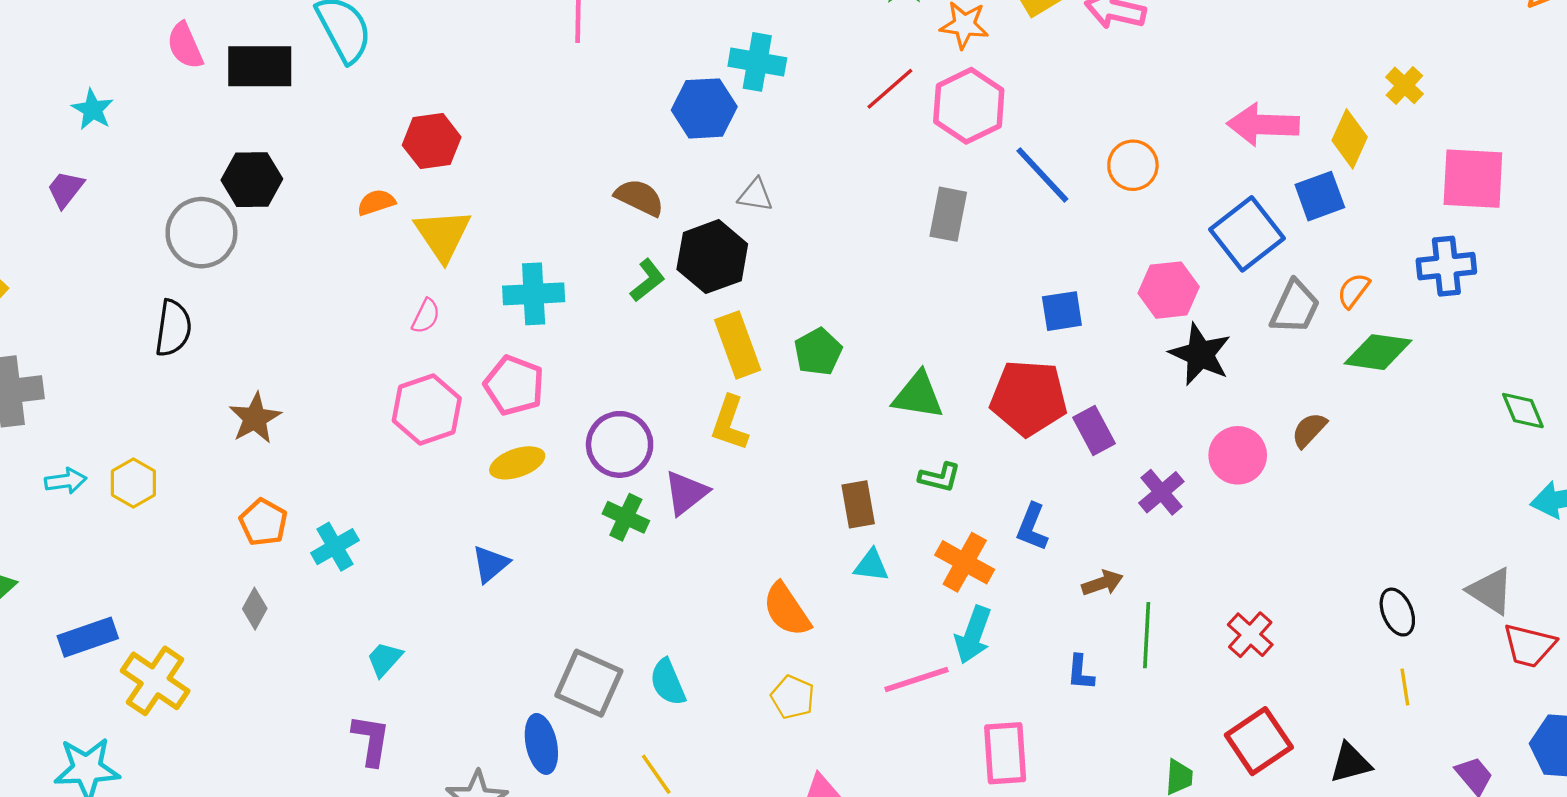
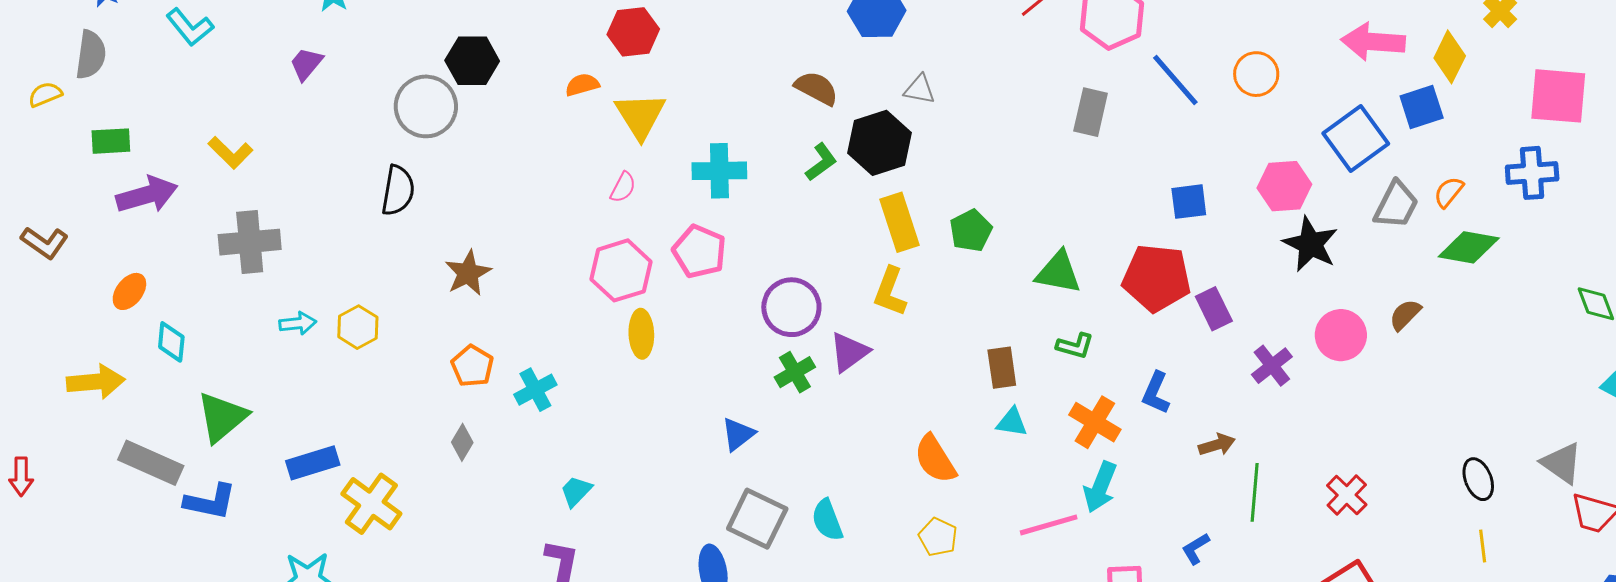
yellow ellipse: (517, 463) -> (641, 334), moved, turned -75
green cross: (626, 517) -> (795, 372), turned 33
blue triangle: (490, 564) -> (738, 434), moved
blue L-shape: (1081, 672) -> (1196, 549), moved, turned 52

